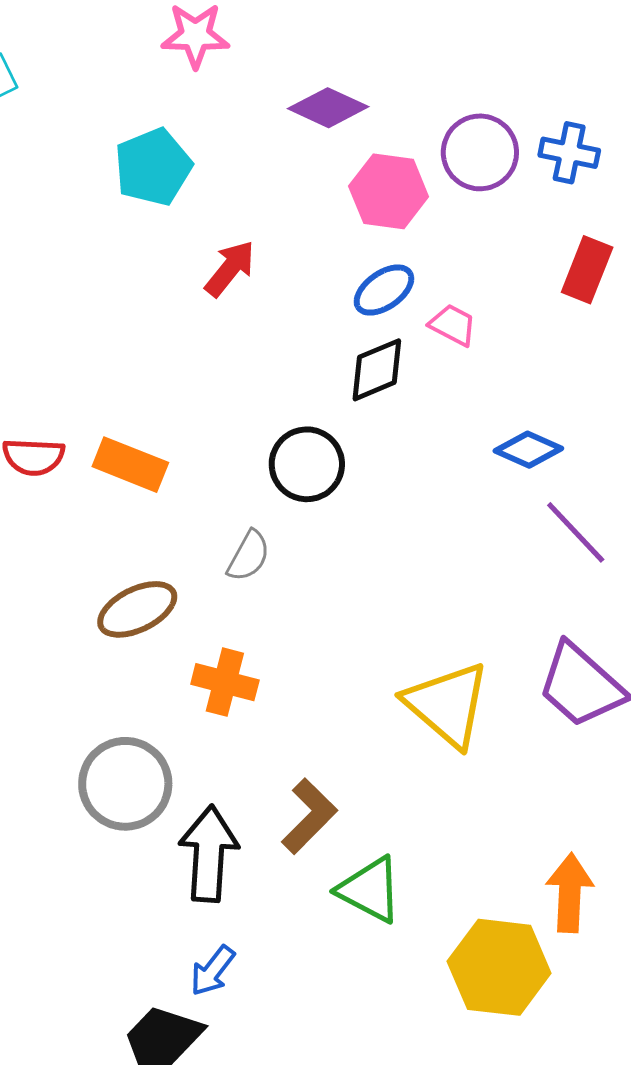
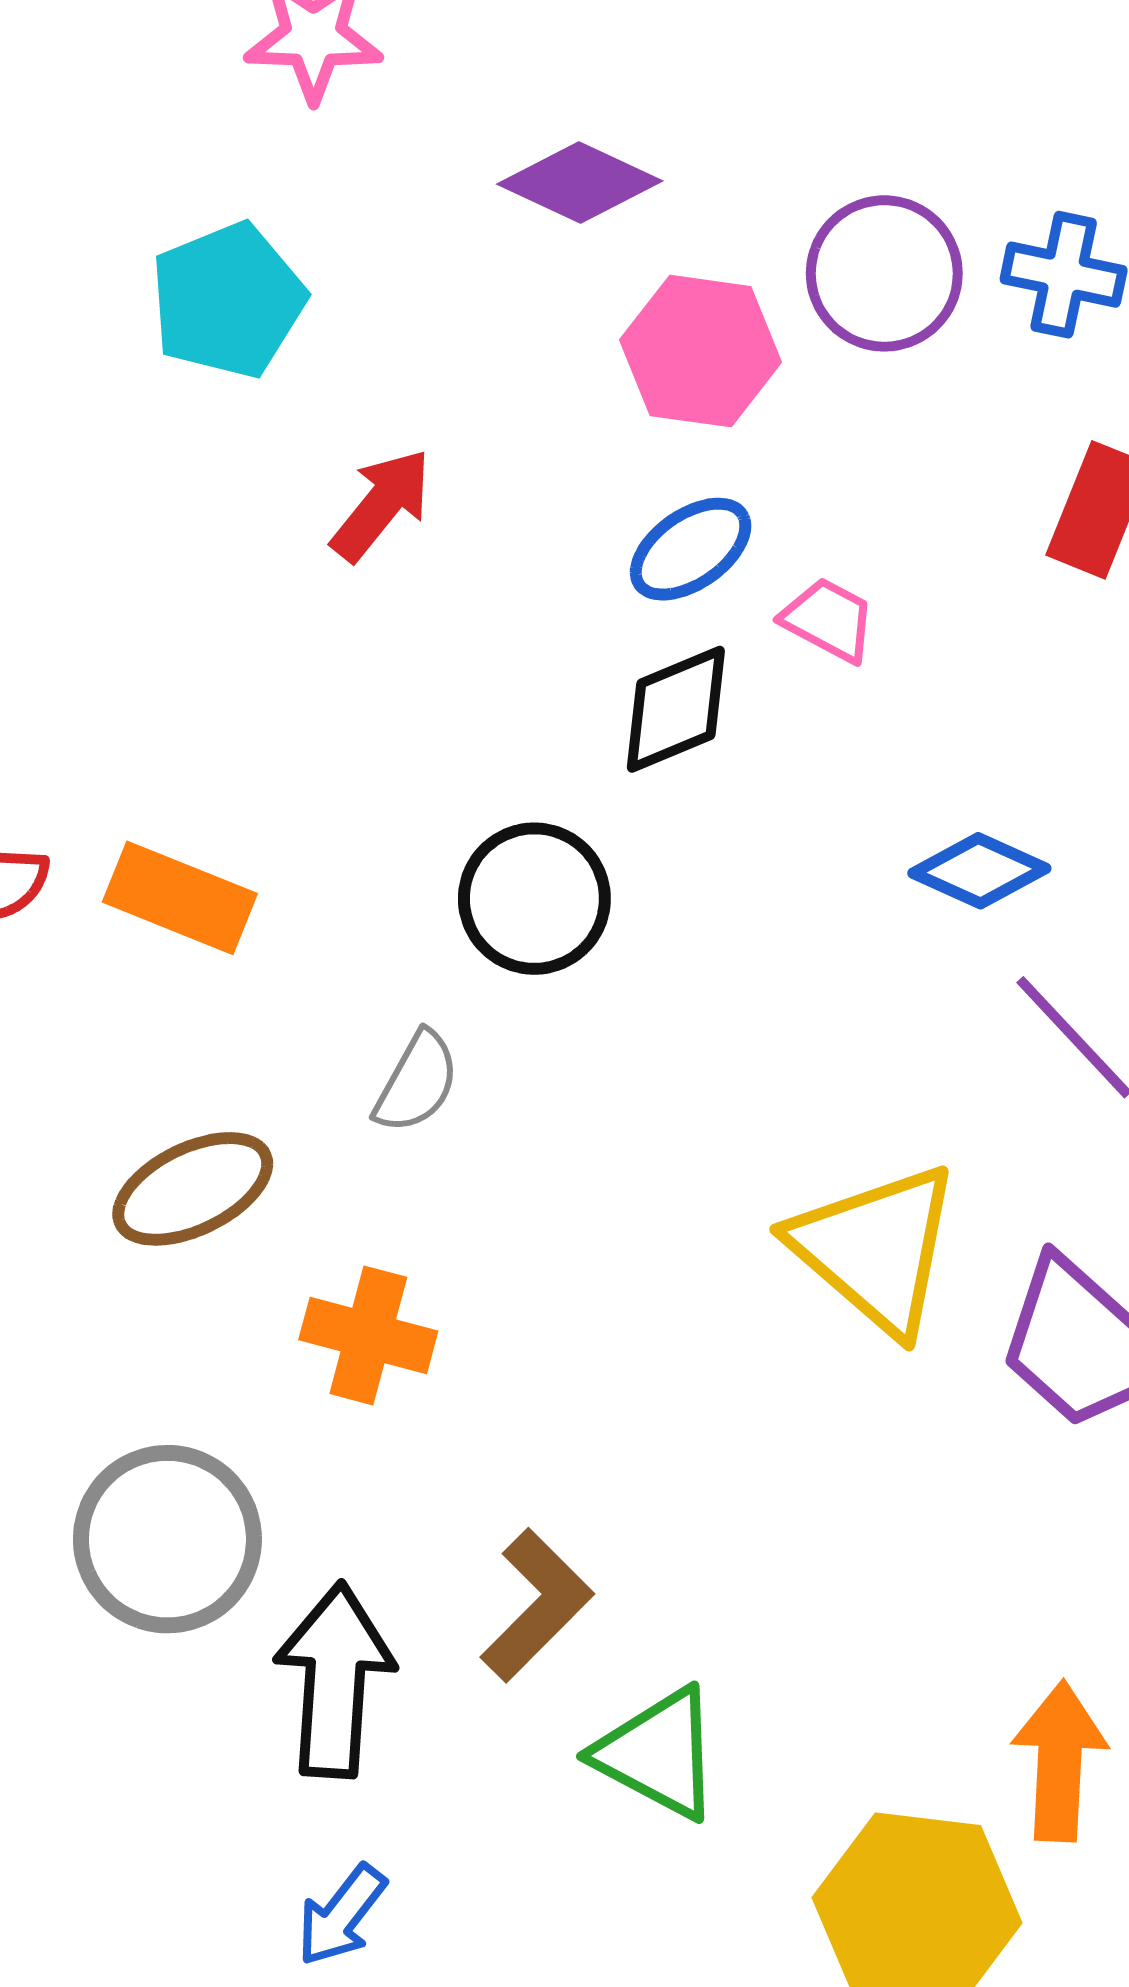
yellow triangle: (447, 704) -> (876, 1249), moved

